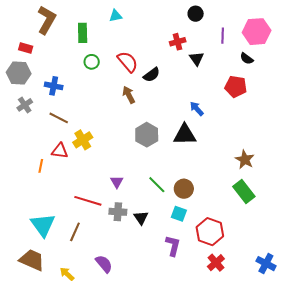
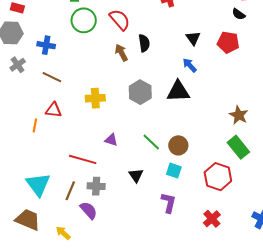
black triangle: (197, 59) -> (193, 38), moved
green circle: (92, 62) -> (84, 20), size x1.6
black semicircle: (152, 75) -> (144, 43), moved, turned -60
yellow cross: (83, 140) -> (95, 98), moved, turned 30
purple triangle: (117, 182) -> (111, 140), turned -40
gray cross: (118, 212) -> (96, 186), moved
red hexagon: (210, 232) -> (218, 177), moved
purple semicircle: (104, 264) -> (89, 210), moved

